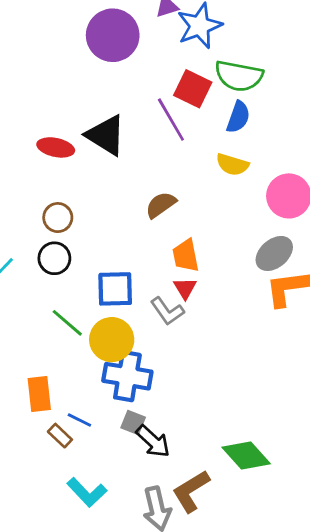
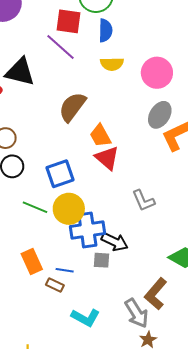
brown semicircle: (161, 205) -> (72, 107), size x1.4
red triangle: (185, 288) -> (107, 158), size x1.5
gray L-shape: (167, 311) -> (143, 201), moved, turned 30
black arrow: (153, 441) -> (115, 242), moved

